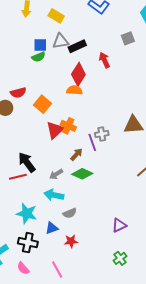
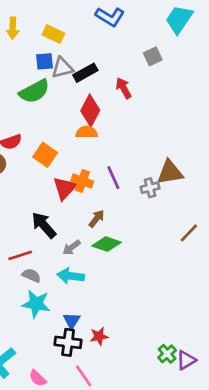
blue square: (40, 45) -> (45, 61), moved
green semicircle: (39, 57) -> (34, 91), size x1.6
gray cross: (102, 134) -> (150, 188), moved
purple line: (92, 142) -> (113, 178), moved
black arrow: (27, 162) -> (44, 225), moved
gray semicircle: (70, 213) -> (31, 275), moved, turned -128
purple triangle: (119, 225) -> (186, 360), moved
blue triangle: (52, 228) -> (72, 321), turned -32
black cross: (28, 243) -> (68, 342), moved

